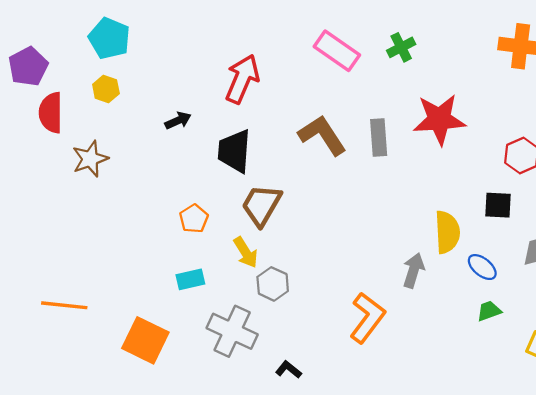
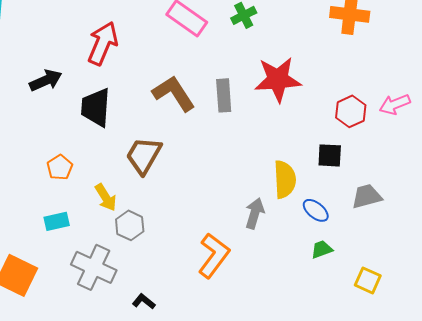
black arrow: (178, 121) -> (46, 80), size x1.4
brown trapezoid: (261, 205) -> (144, 155), moved

